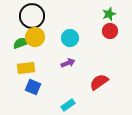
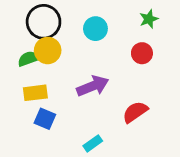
red circle: (110, 31) -> (142, 53), moved
cyan circle: (70, 38) -> (95, 29), moved
purple arrow: (68, 63) -> (93, 86), size x1.6

